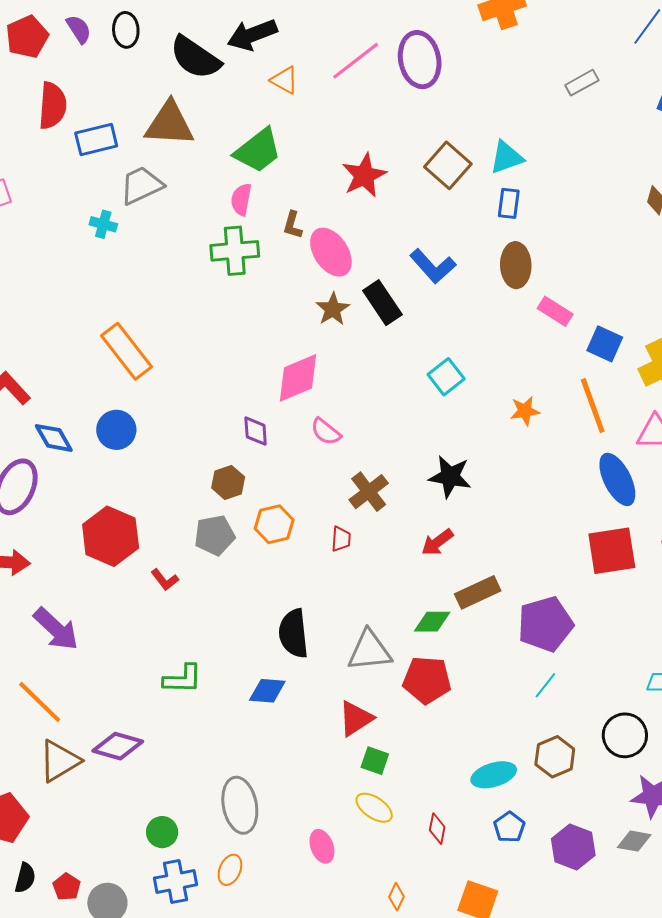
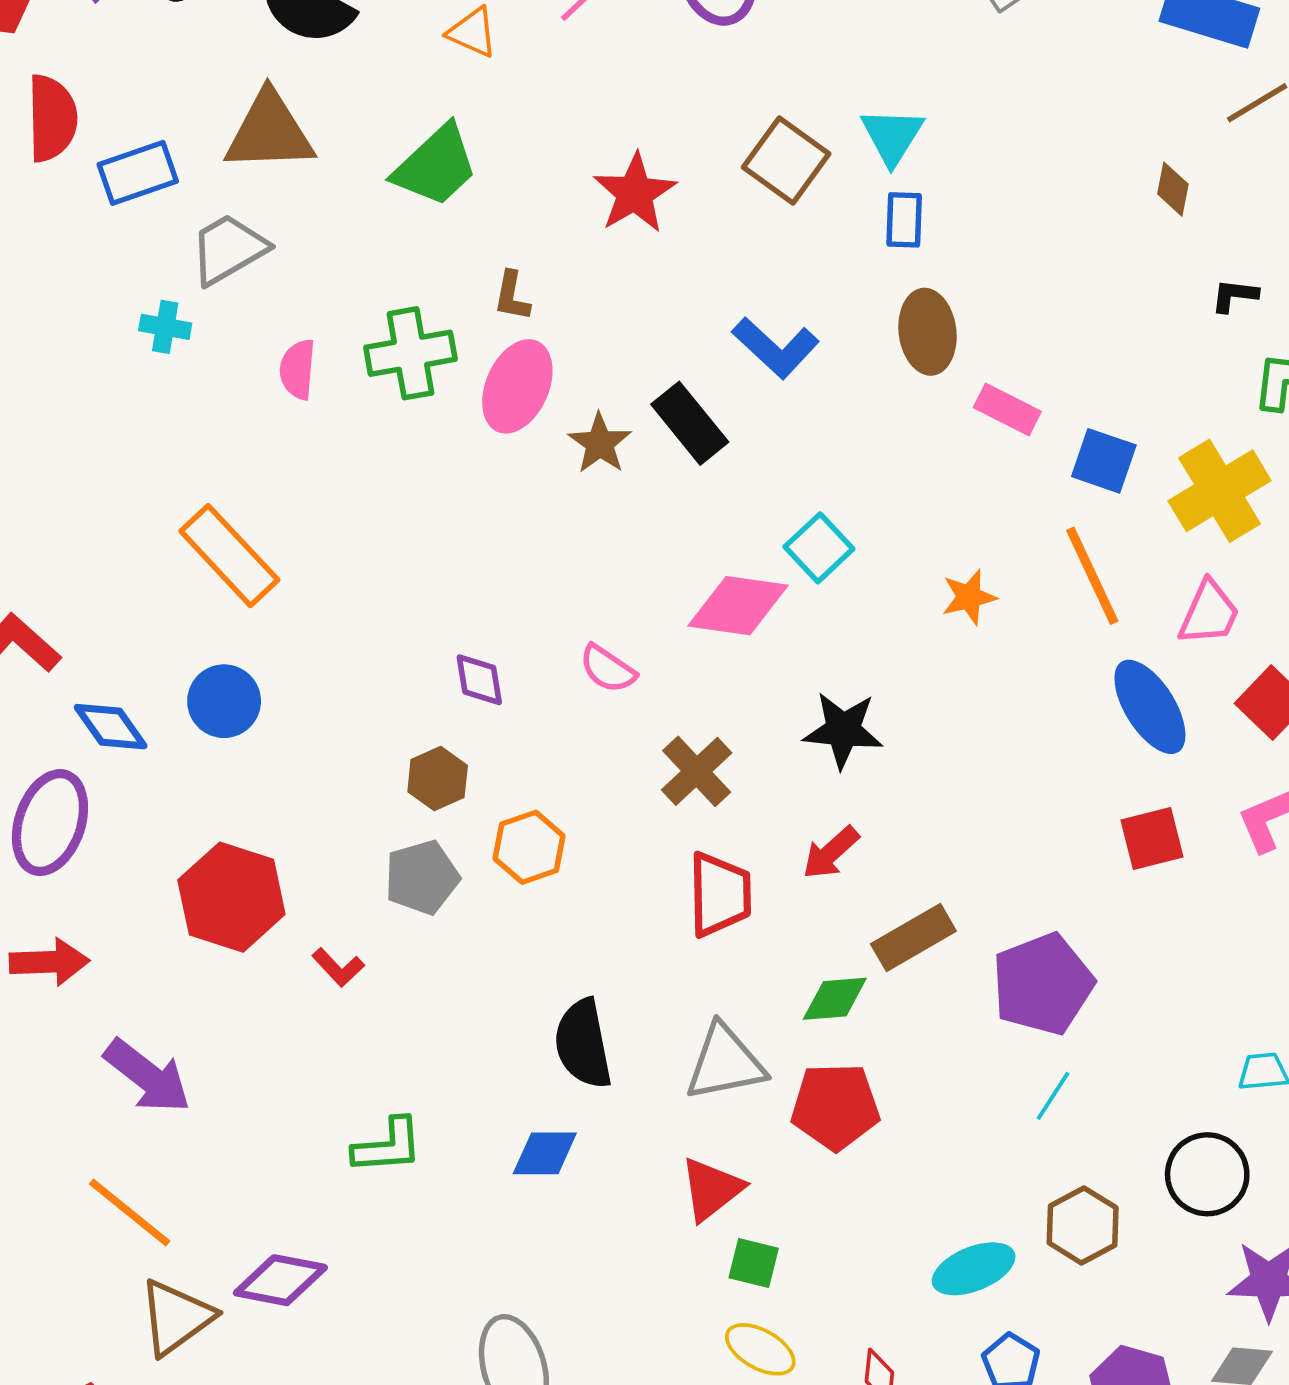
cyan triangle: (507, 157) -> (892, 136), turned -33
pink semicircle: (241, 199) -> (298, 369), moved
pink ellipse: (331, 252) -> (517, 386), moved, turned 63
pink diamond: (298, 378) -> (738, 606), moved, turned 36
red trapezoid: (341, 539) -> (720, 894), moved, size x1.8
red square: (612, 551) -> (1152, 838), size x0.7

